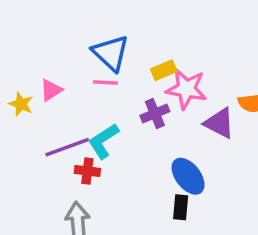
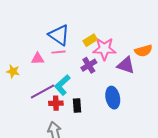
pink triangle: (51, 90) -> (38, 59), moved, turned 40
blue ellipse: (188, 176) -> (113, 98), turned 35
black rectangle: (181, 207) -> (77, 106), moved

